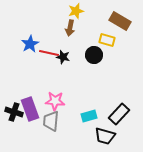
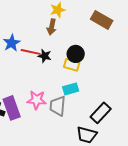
yellow rectangle: (107, 40) -> (72, 65), moved
cyan rectangle: (89, 116) -> (71, 89), moved
gray trapezoid: (51, 121) -> (58, 106), moved

